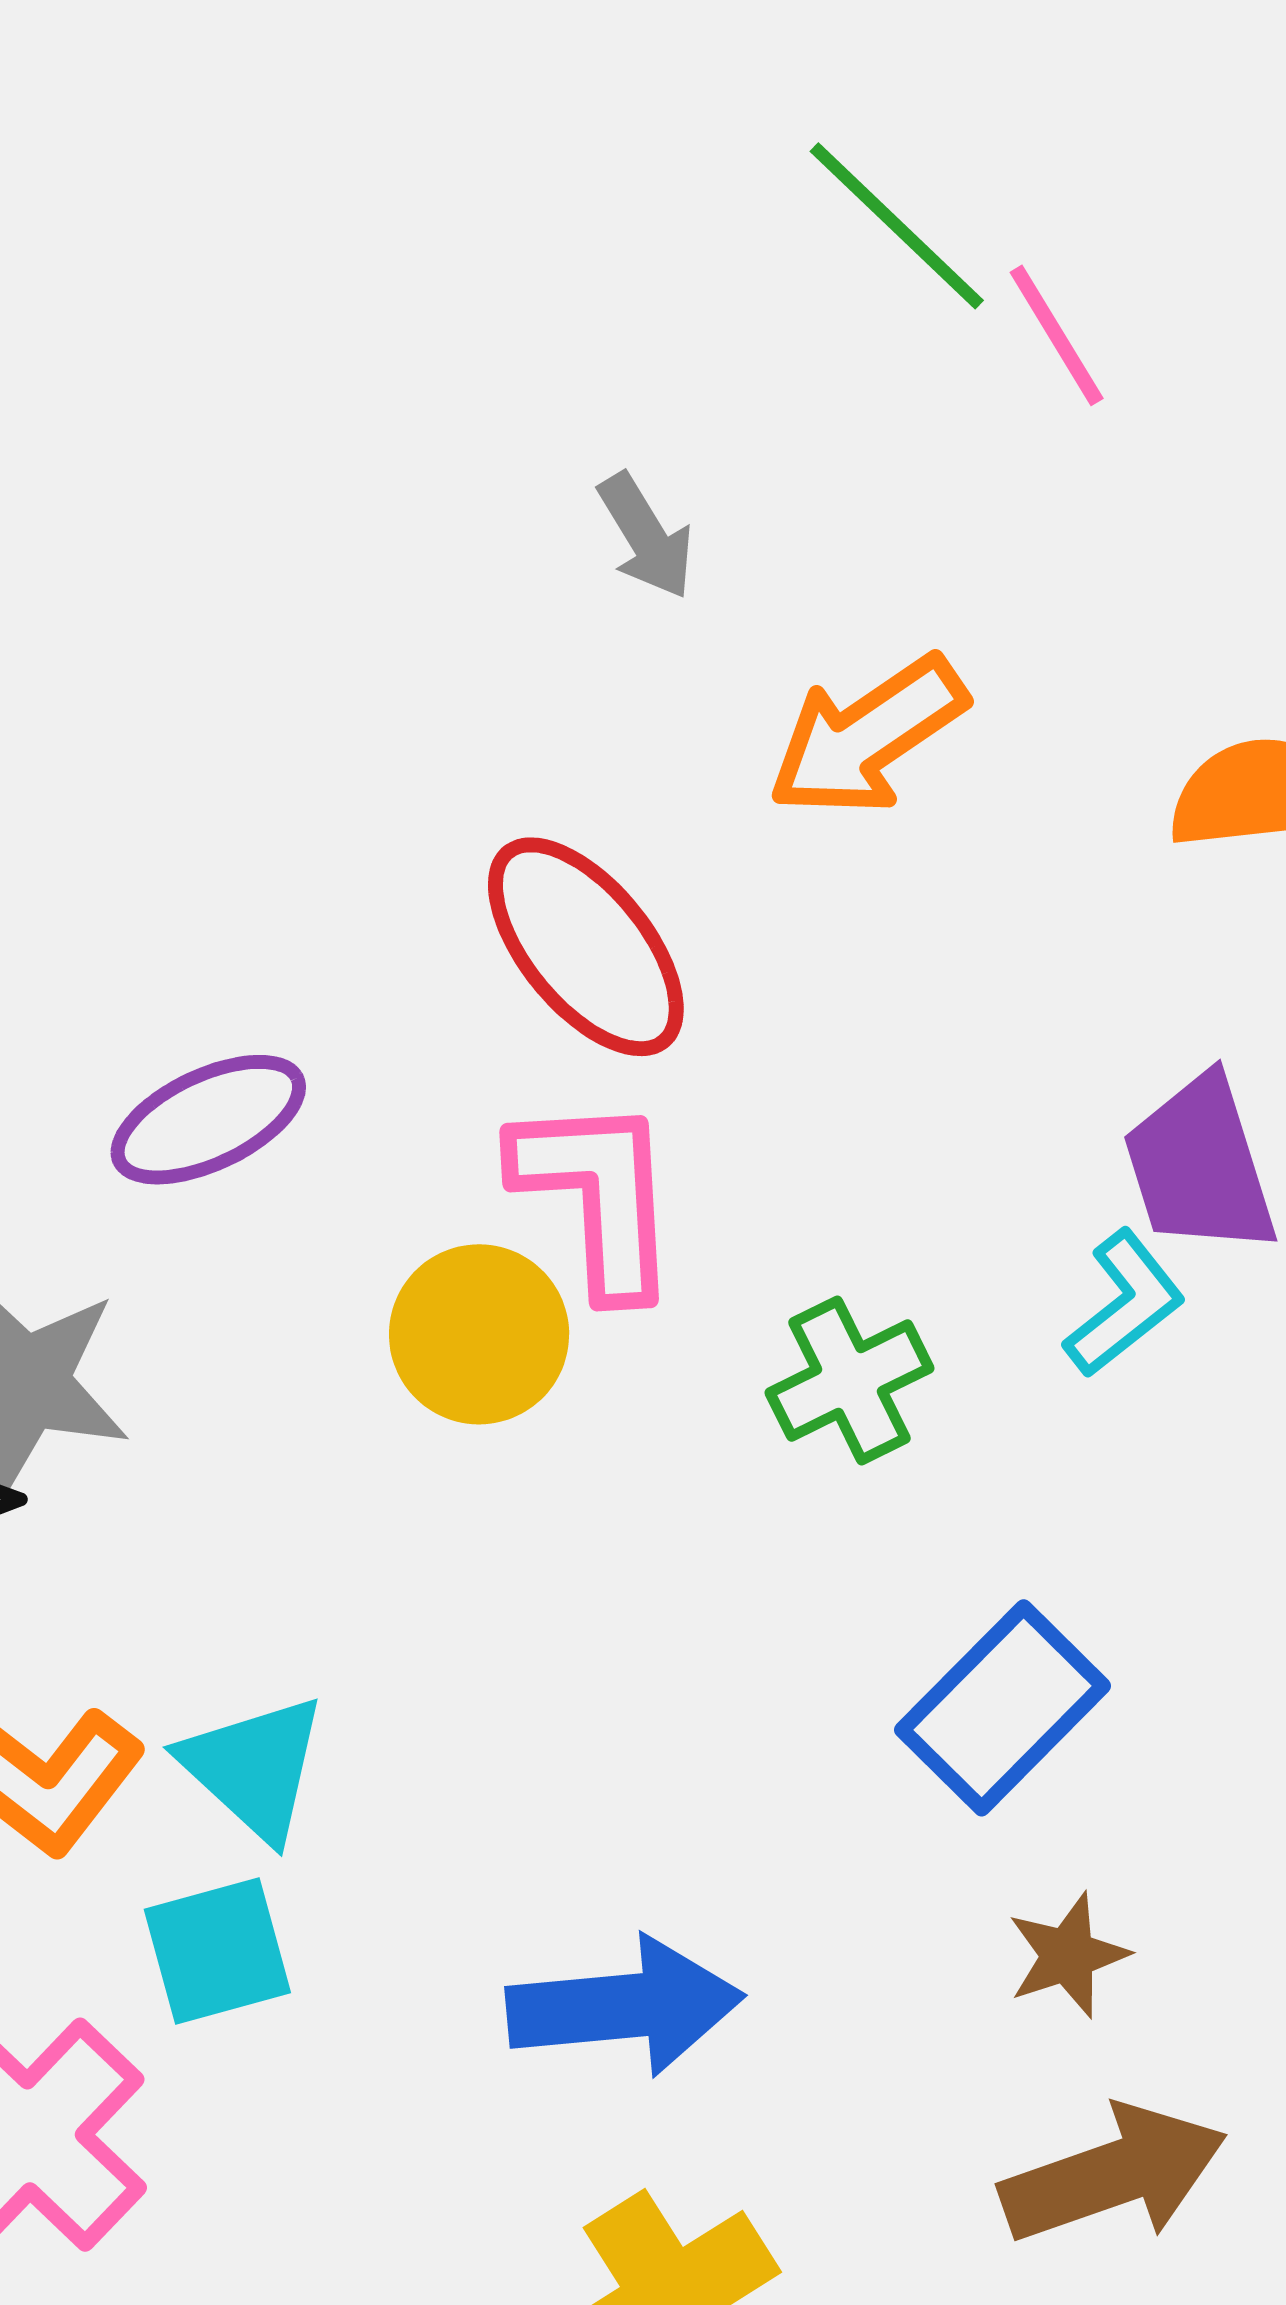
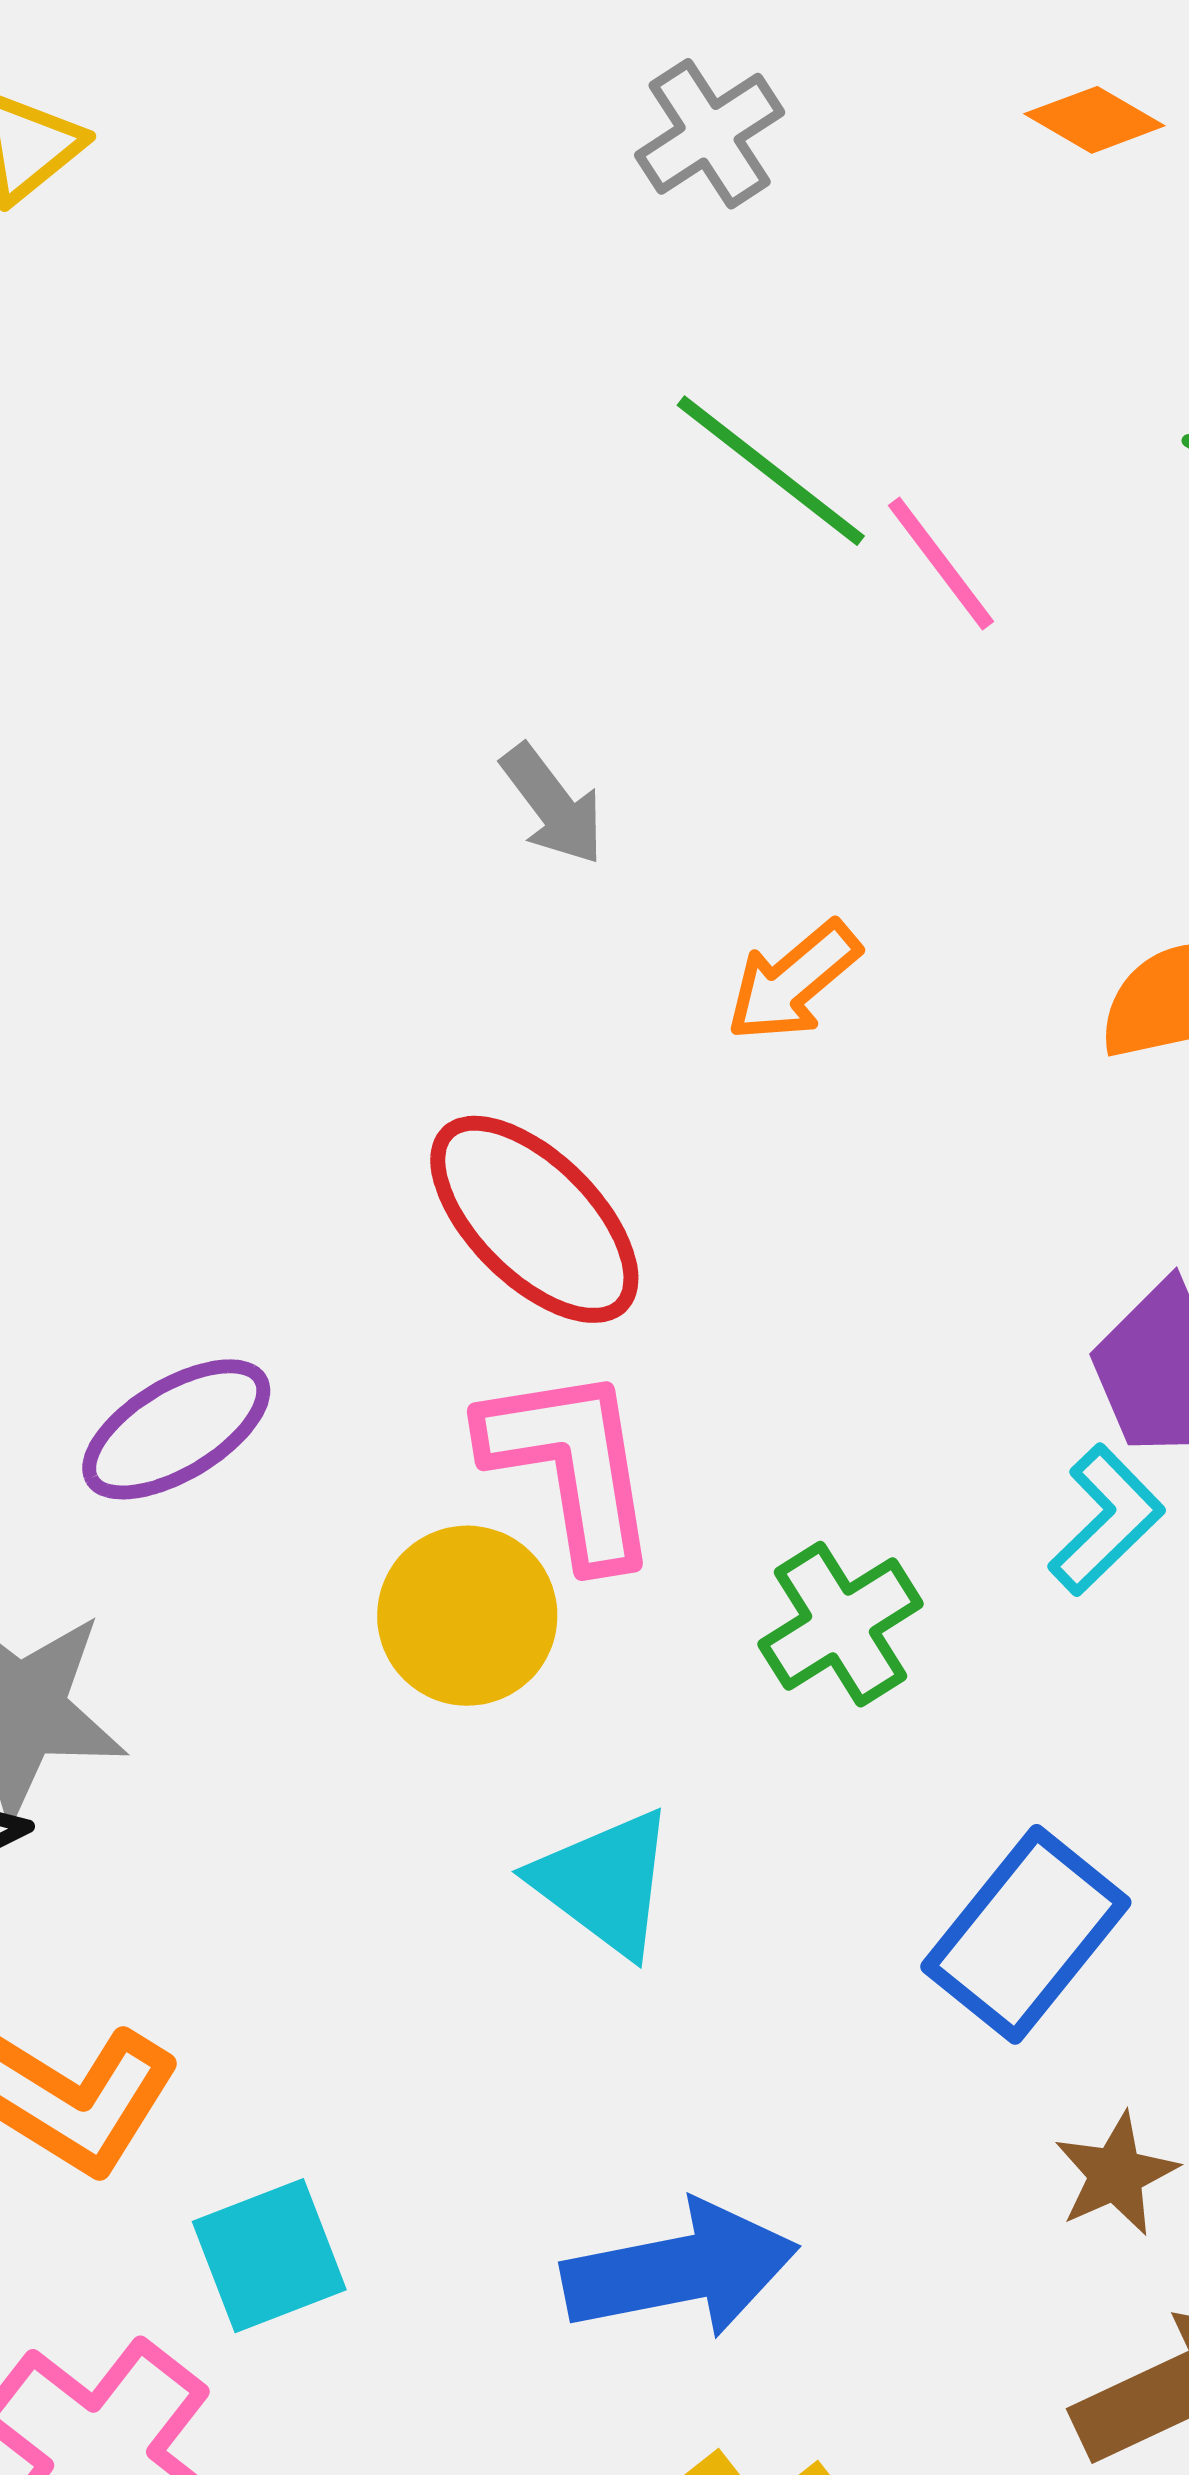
orange arrow: (867, 736) -> (793, 981), size x0.7
cyan triangle: (254, 1768) -> (604, 1883), moved

